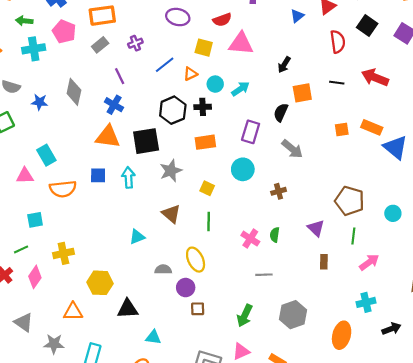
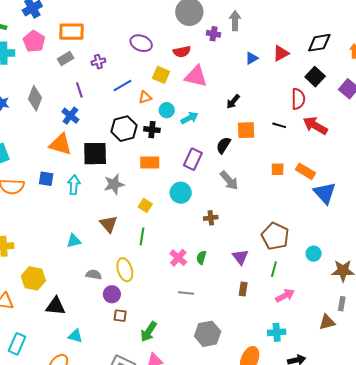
red semicircle: (338, 42) -> (298, 99), moved
green arrow: (245, 316) -> (149, 332), moved

